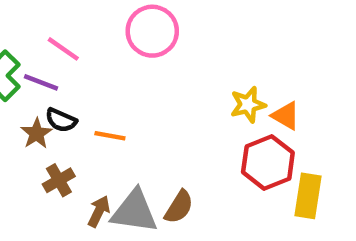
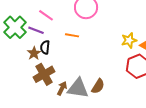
black semicircle: (61, 120) -> (45, 47), turned 72
orange line: (110, 136) -> (72, 35), moved
brown cross: (59, 180) -> (44, 74), size x1.5

